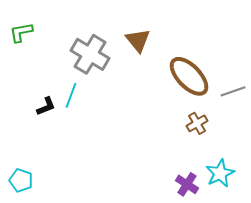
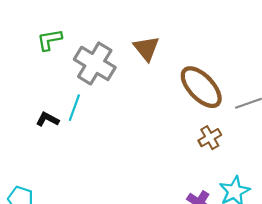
green L-shape: (21, 32) -> (50, 40), moved
black L-shape: (46, 106) -> (47, 119), turned -130

